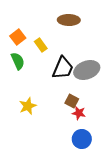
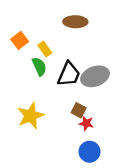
green semicircle: (18, 61) -> (39, 67), moved
yellow star: (28, 106) -> (31, 116), size x1.4

